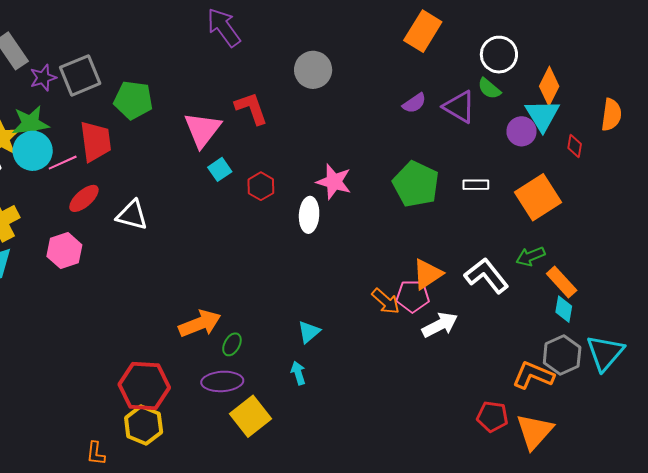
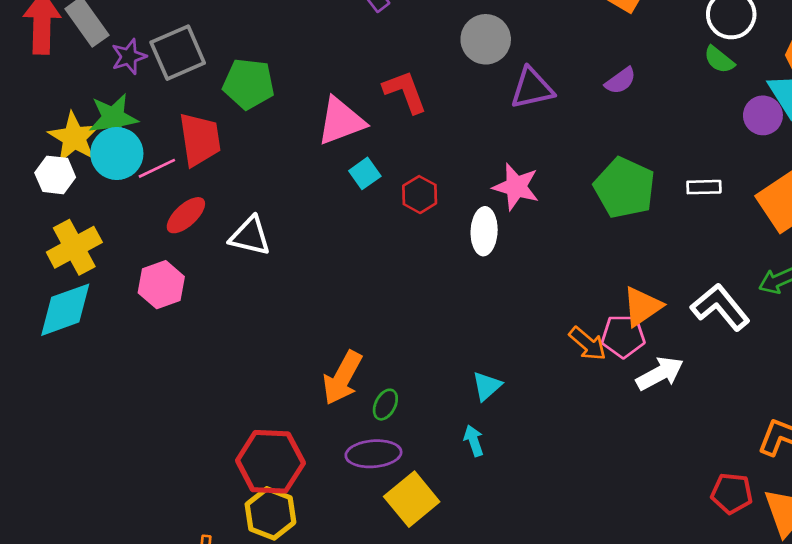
purple triangle: (459, 107) -> (532, 88), moved, turned -42
pink triangle: (202, 130) -> (341, 121), turned 33
orange arrow: (200, 324) -> (342, 378), turned 141

